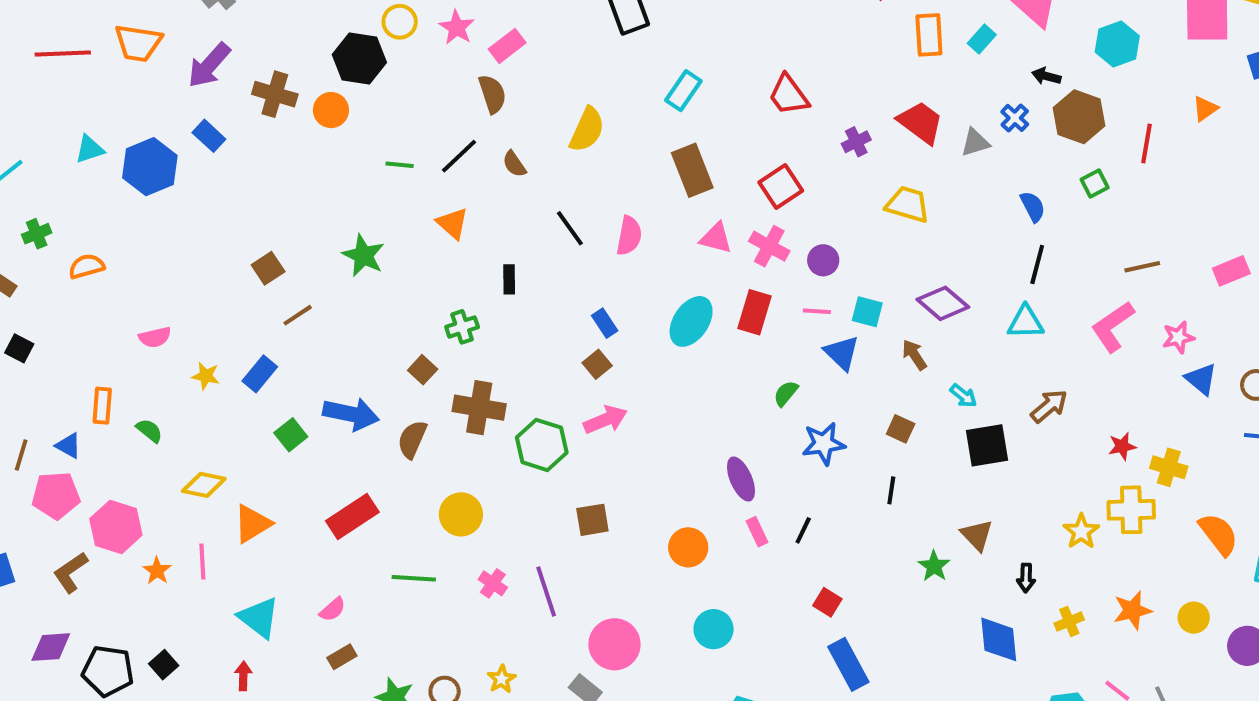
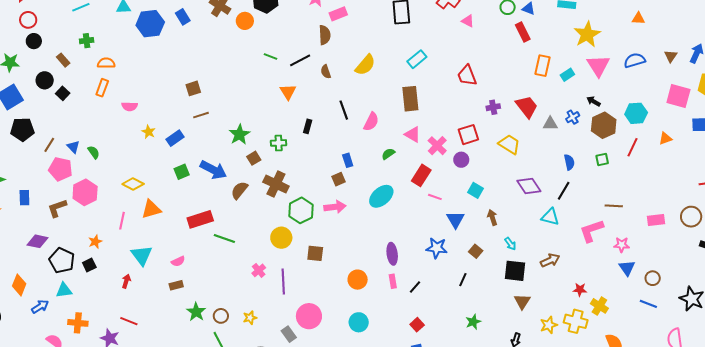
cyan hexagon: (1117, 44) -> (636, 113), moved
red square: (781, 186) -> (468, 135), moved
green star: (363, 255) -> (239, 135), moved
purple diamond: (943, 303) -> (529, 186), moved
pink line: (817, 311) -> (435, 197), moved
cyan ellipse: (691, 321) -> (381, 196), moved
blue triangle: (842, 353) -> (456, 220), moved
green semicircle: (786, 393) -> (388, 154), moved
orange rectangle: (102, 406) -> (102, 88), moved
green semicircle: (149, 431) -> (94, 152), moved
yellow circle: (461, 514) -> (281, 238), moved
brown triangle: (977, 535) -> (522, 301), moved
orange star: (157, 571) -> (95, 242), moved
green line: (414, 578) -> (224, 238), moved

